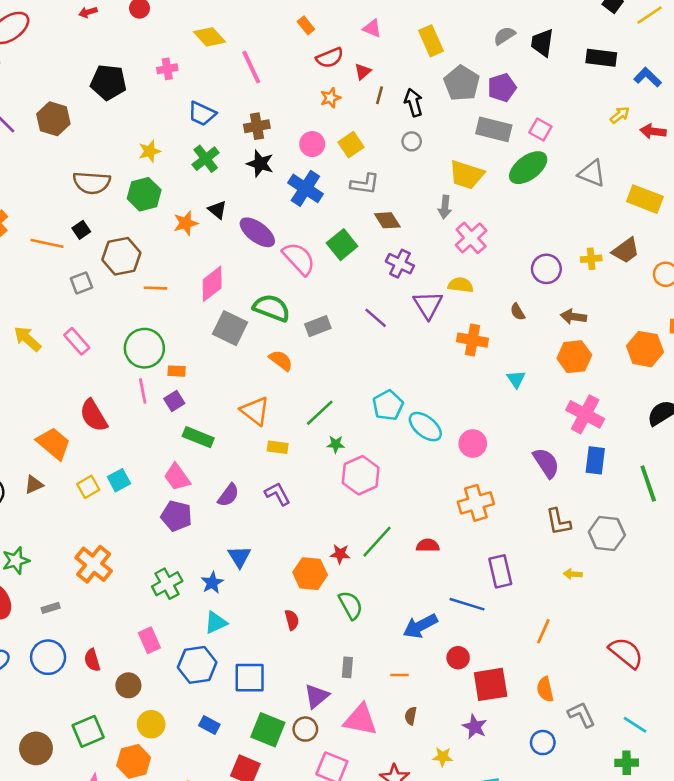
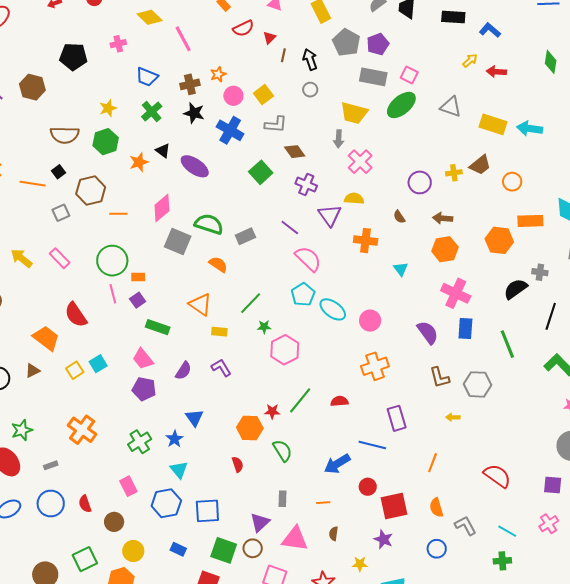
orange star: (330, 98) -> (218, 74), moved
pink semicircle: (299, 259) -> (308, 259), moved
cyan triangle: (216, 623) -> (179, 470), turned -42

